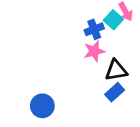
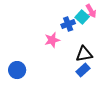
pink star: (94, 51) -> (52, 40), moved
blue circle: (42, 106) -> (17, 70), moved

